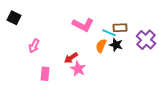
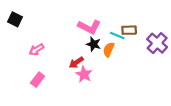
black star: (116, 45) -> (94, 44), moved
pink arrow: (34, 46) -> (37, 50), turned 32
pink rectangle: (45, 74) -> (38, 80), moved, turned 32

